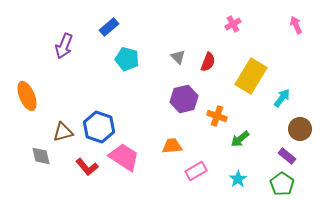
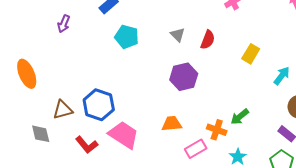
purple arrow: (64, 46) -> (64, 24), size x0.7
yellow rectangle: (251, 76) -> (251, 54), size x0.6
orange cross: (217, 116) -> (217, 130), moved

